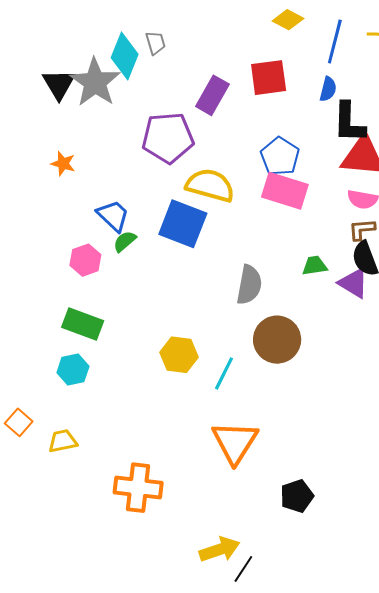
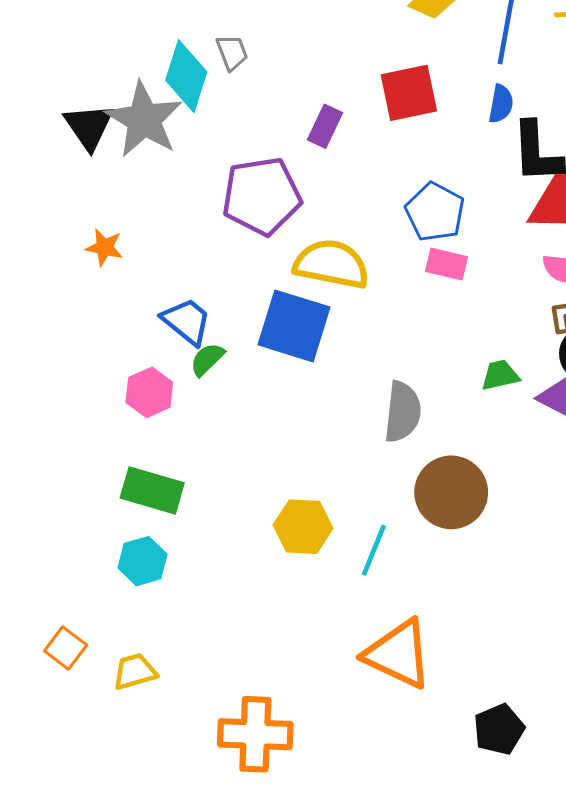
purple rectangle: (212, 95) -> (325, 126), size x0.7
pink rectangle: (285, 191) -> (446, 264), size x0.6
orange triangle: (235, 442) -> (398, 654), turned -33

